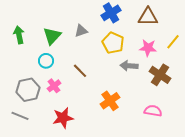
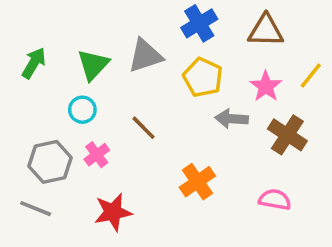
gray triangle: (81, 31) -> (145, 56), size x1.5
green arrow: (19, 35) -> (34, 63), turned 42
pink star: (148, 48) -> (266, 86), turned 30

